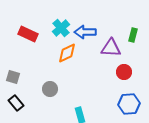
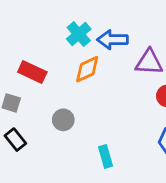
red rectangle: (28, 34) -> (32, 72), moved

